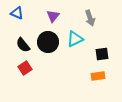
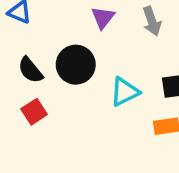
purple triangle: (53, 16) -> (103, 18), moved
cyan triangle: (75, 39) -> (125, 92), moved

